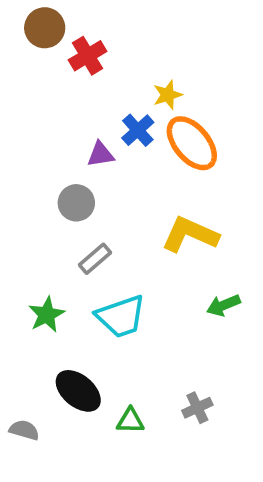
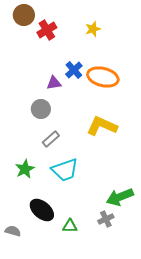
yellow star: (168, 95) -> (93, 29), moved
orange ellipse: (192, 143) -> (103, 77), turned -36
green arrow: (223, 305) -> (120, 197), moved, size x1.5

